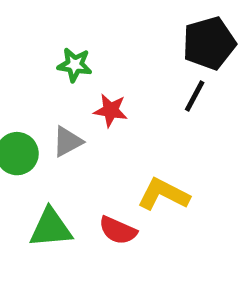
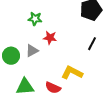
black line: (195, 96) -> (92, 44), moved

